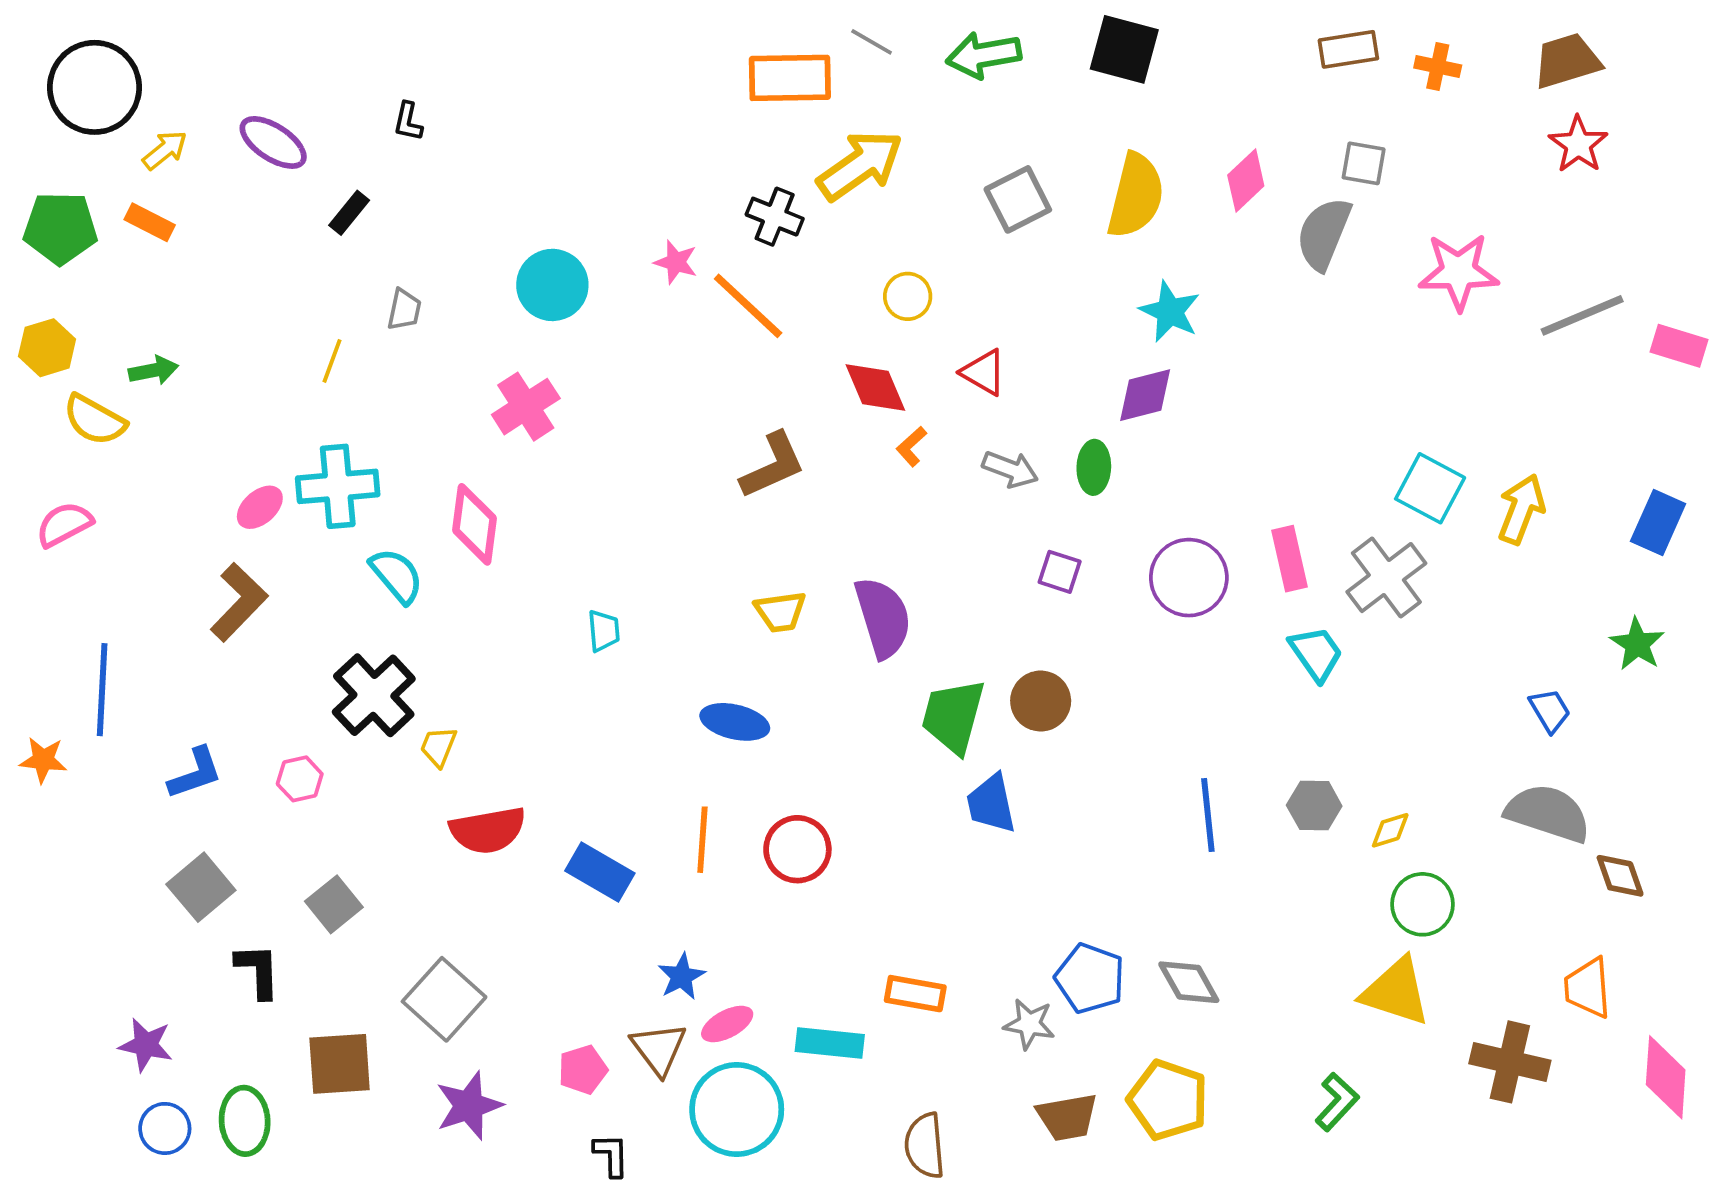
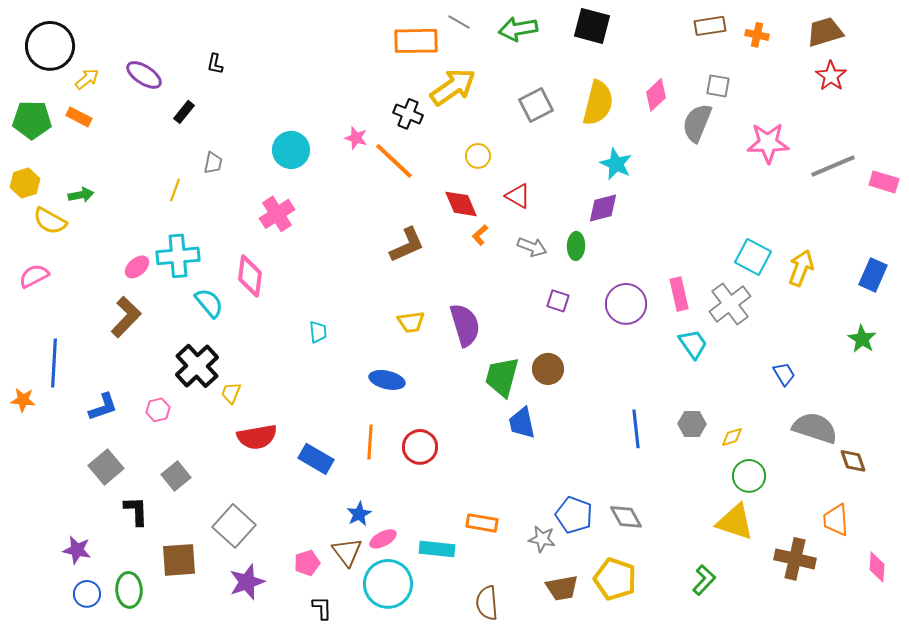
blue trapezoid: (1550, 711) -> (784, 374), moved
pink diamond: (1666, 1077) -> (877, 567), size x0.7

